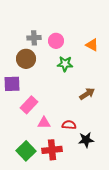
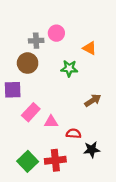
pink circle: (56, 41) -> (56, 33), moved
orange triangle: (92, 45) -> (90, 48), moved
pink triangle: (44, 123) -> (51, 122), moved

